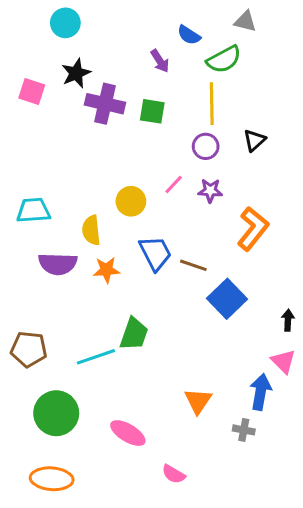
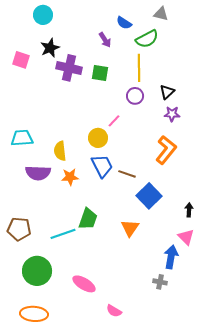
purple star: (210, 191) -> (172, 114), moved
yellow circle: (131, 201) -> (98, 138), moved
orange triangle: (198, 401) -> (130, 228), moved

